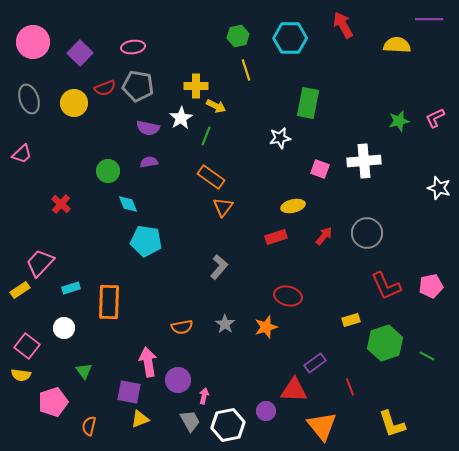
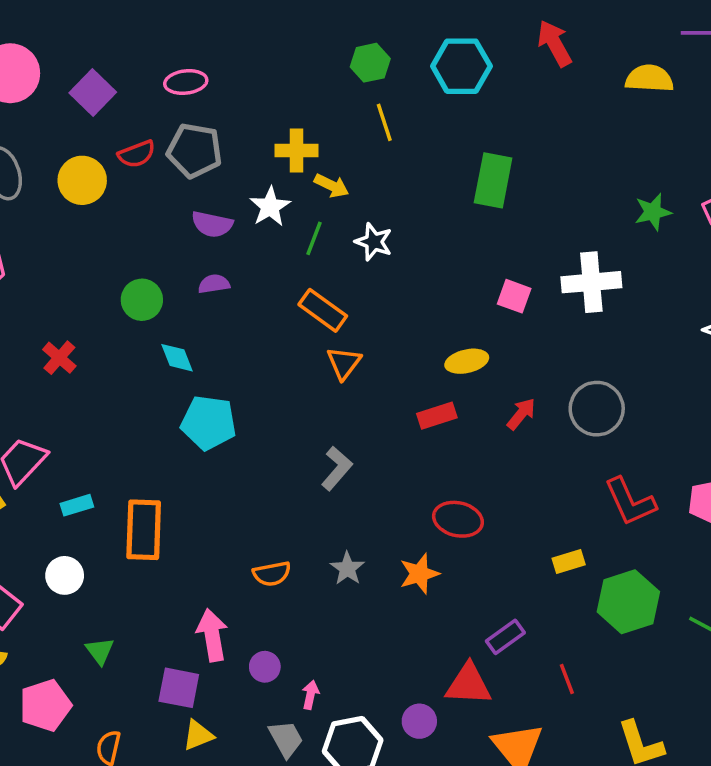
white star: (280, 138) -> (374, 242), moved, turned 30
purple circle: (178, 380) -> (265, 667), size x0.7

